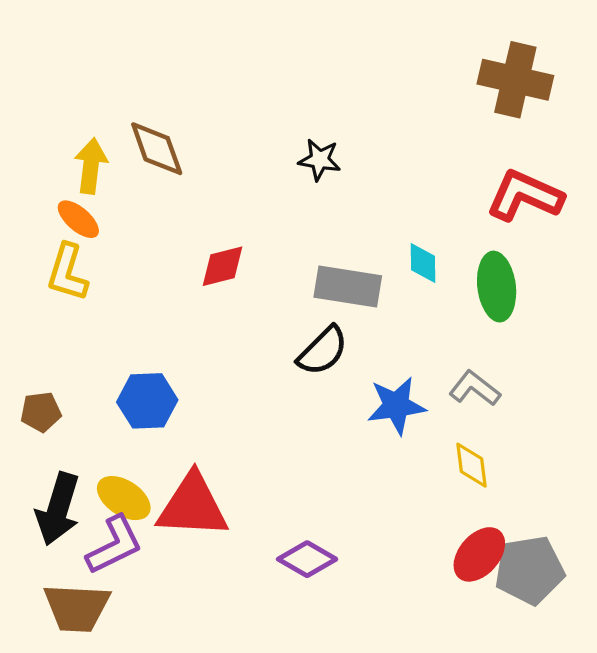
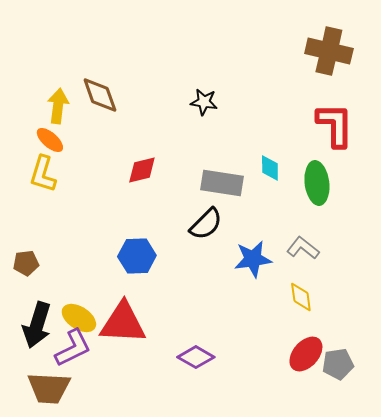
red L-shape: (525, 196) -> (335, 125), turned 66
blue hexagon: (147, 401) -> (137, 256), moved
gray pentagon: (529, 570) -> (338, 364), size x0.7

